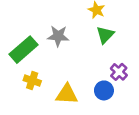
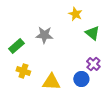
green triangle: (105, 35) -> (92, 33), moved, turned -35
green rectangle: (24, 50) -> (16, 46), size x0.7

